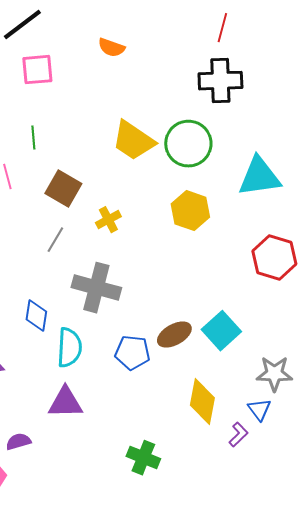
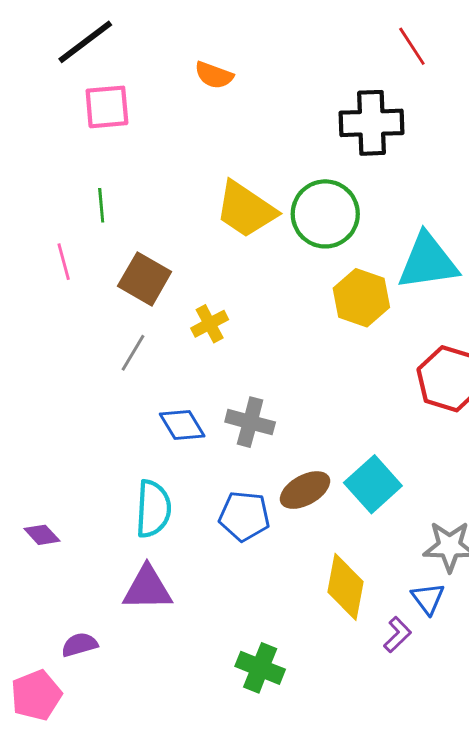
red line: (222, 28) -> (412, 46), moved, turned -48
yellow hexagon: (190, 211) -> (361, 298), moved
gray cross: (96, 288) -> (250, 422), moved, size x0.7
blue diamond: (36, 316) -> (182, 425), moved, turned -40

